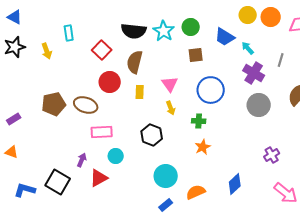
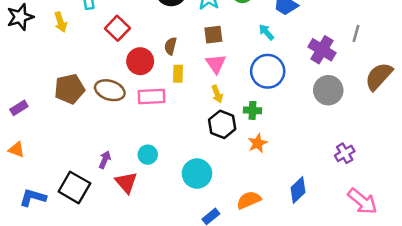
cyan arrow: (248, 48) -> (266, 32), moved
red square: (102, 50) -> (117, 28), moved
brown square: (196, 55) -> (213, 35), moved
brown semicircle: (135, 62) -> (170, 46), moved, size x0.6
pink rectangle: (102, 132) -> (151, 97), moved
black hexagon: (152, 135) -> (222, 124), moved
cyan circle: (166, 176) -> (197, 174), moved
red triangle: (99, 178) -> (126, 182), turned -42

